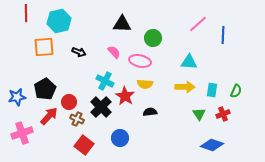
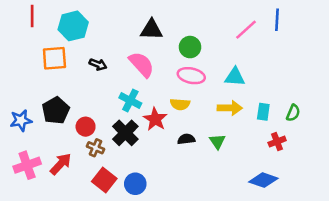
blue line: (223, 35) -> (277, 20), moved
pink semicircle: (114, 52) -> (141, 64), size x1.6
pink ellipse: (140, 61) -> (191, 76), moved
green triangle: (199, 114) -> (217, 142), moved
red arrow: (49, 116) -> (61, 164), moved
blue circle: (120, 138) -> (135, 184), moved

